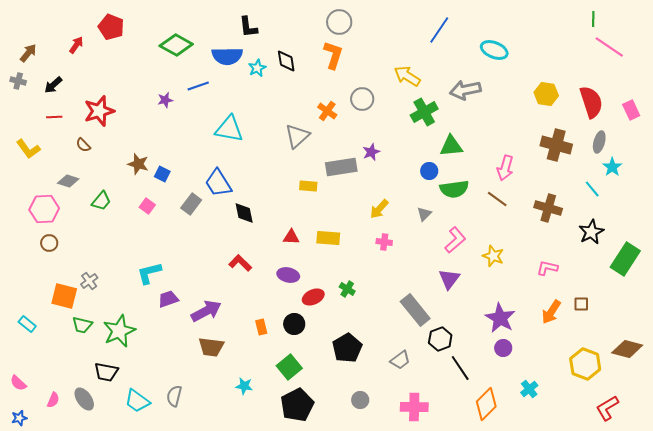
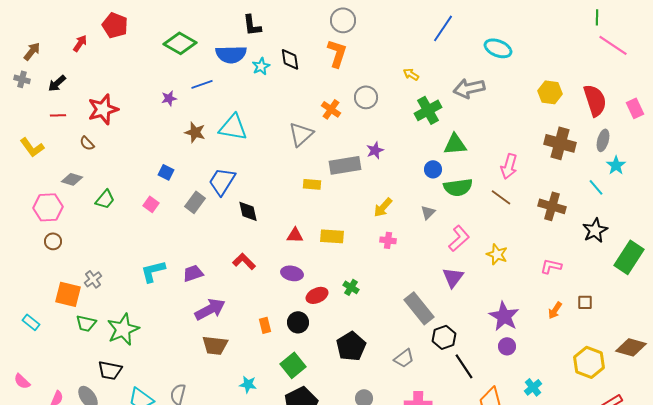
yellow arrow: (407, 76) -> (411, 74), size x0.6
brown star: (138, 164) -> (195, 132), moved
blue trapezoid: (218, 183) -> (222, 181), turned 64
purple trapezoid: (168, 299) -> (193, 273), moved
orange arrow: (551, 312) -> (555, 310), size x0.7

